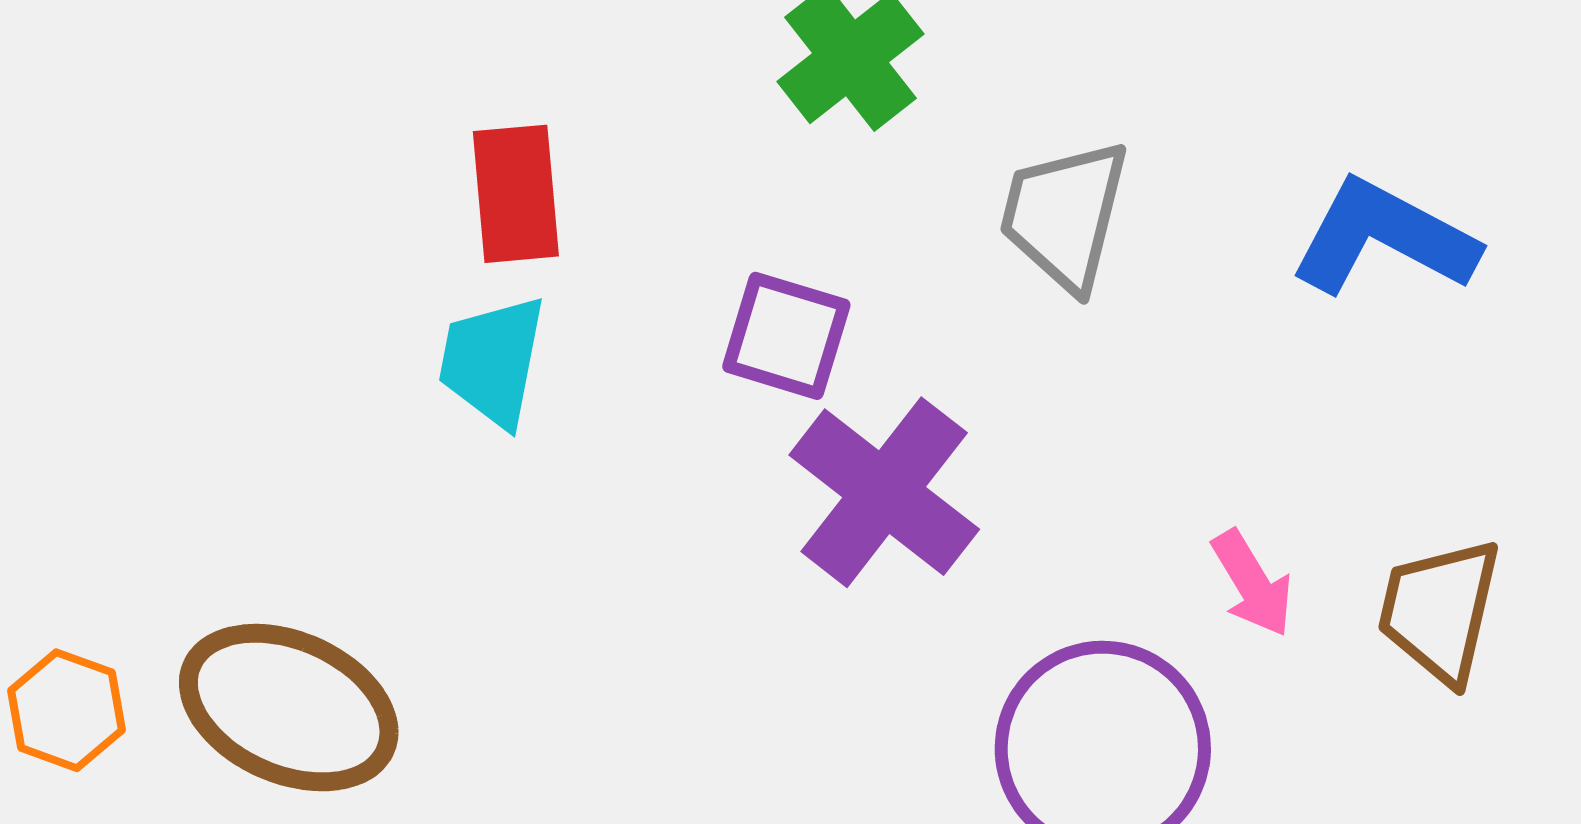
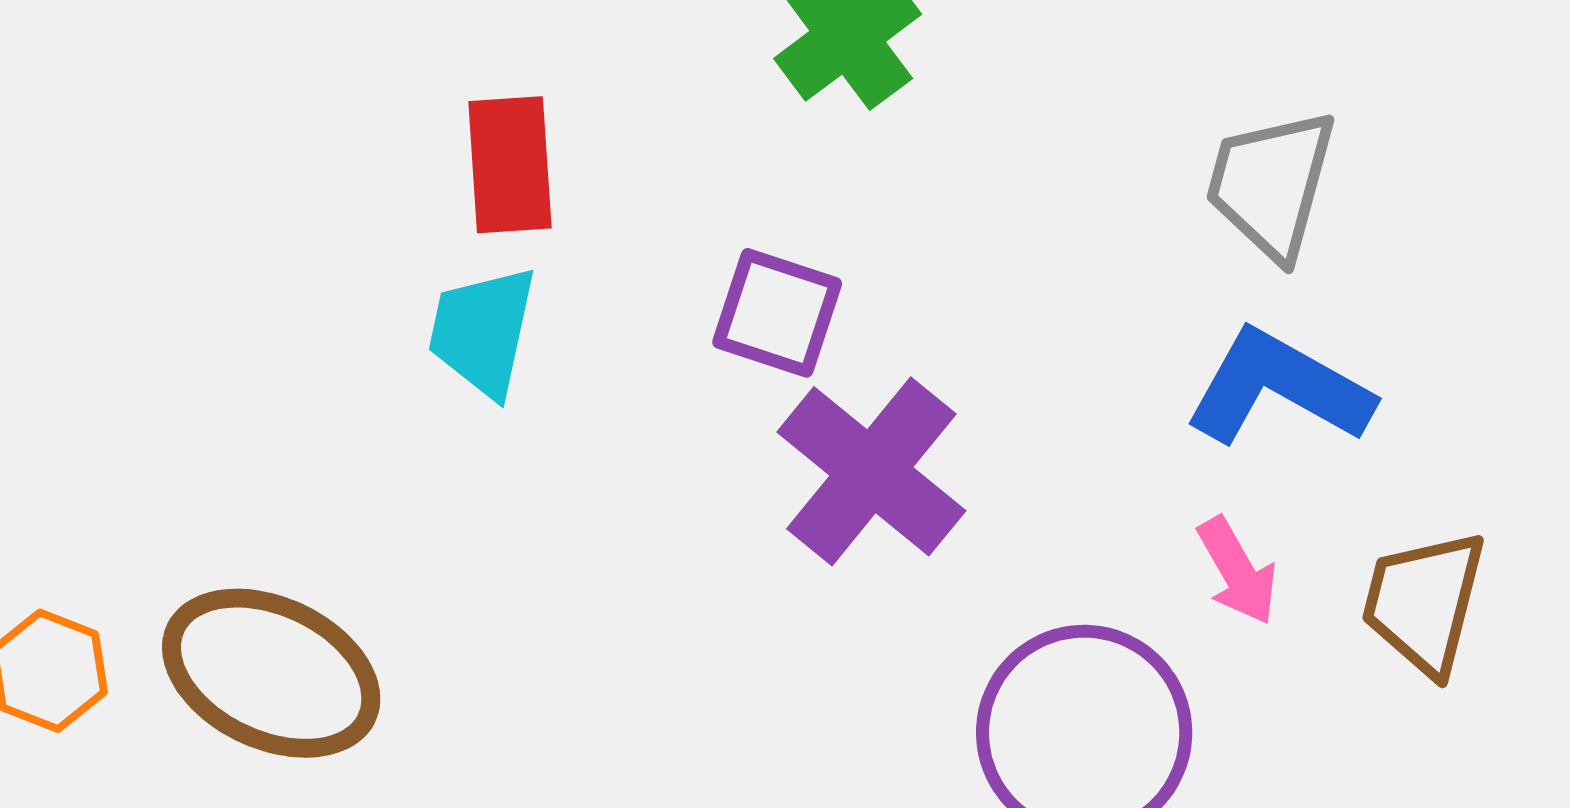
gray trapezoid: (1064, 215) -> (1271, 184), moved
blue L-shape: (1384, 238) -> (1279, 388), moved

